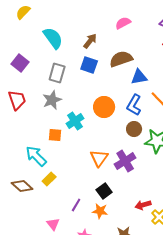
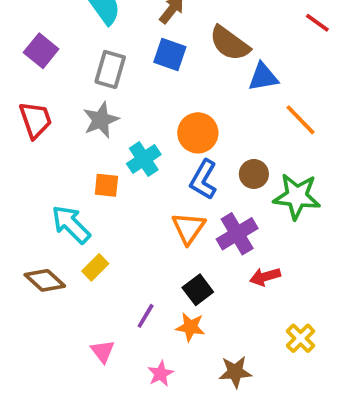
brown semicircle: (121, 59) -> (230, 43), turned -125
blue L-shape: (134, 105) -> (203, 180), moved
red arrow: (143, 205) -> (265, 277), moved

